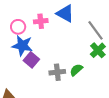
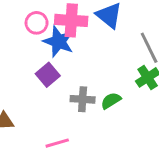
pink cross: (41, 21) -> (71, 20), size x1.5
blue star: (22, 46) -> (59, 42), moved

